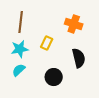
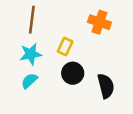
black semicircle: (79, 58) -> (106, 86), moved
black circle: (54, 77) -> (73, 73), moved

